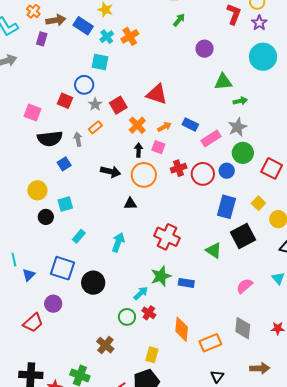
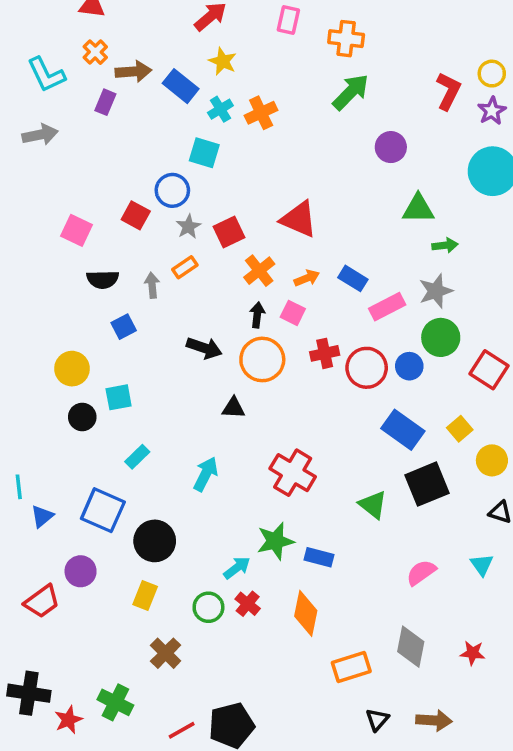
green arrow: (179, 20) -> (351, 92), size x1.6
black semicircle: (50, 139) -> (103, 279), size x0.7
blue rectangle: (227, 207) -> (403, 430), turned -75
orange diamond: (182, 329) -> (306, 613), moved
yellow rectangle: (152, 355) -> (145, 596), moved
black triangle: (217, 376) -> (377, 720), moved

